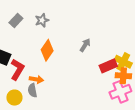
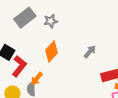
gray rectangle: (16, 20) -> (25, 18), size x1.5
orange arrow: (36, 79) -> (37, 79), turned 112

